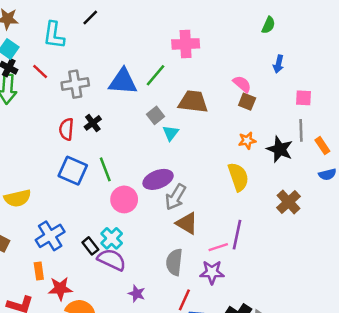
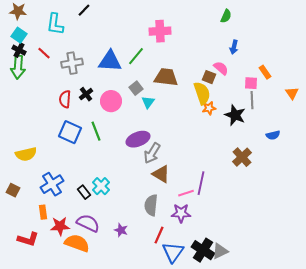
pink semicircle: (242, 84) -> (221, 68), moved
pink square: (304, 98) -> (251, 83), moved
orange rectangle: (322, 146) -> (265, 72), moved
yellow semicircle: (238, 177) -> (202, 93), moved
pink circle: (124, 199) -> (111, 101), moved
purple semicircle: (112, 260) -> (88, 223), moved

